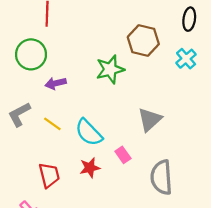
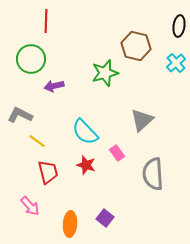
gray L-shape: (19, 114) -> (20, 115), turned 55
yellow line: (52, 124) -> (37, 141), moved
red star: (90, 168) -> (86, 165), turned 30

